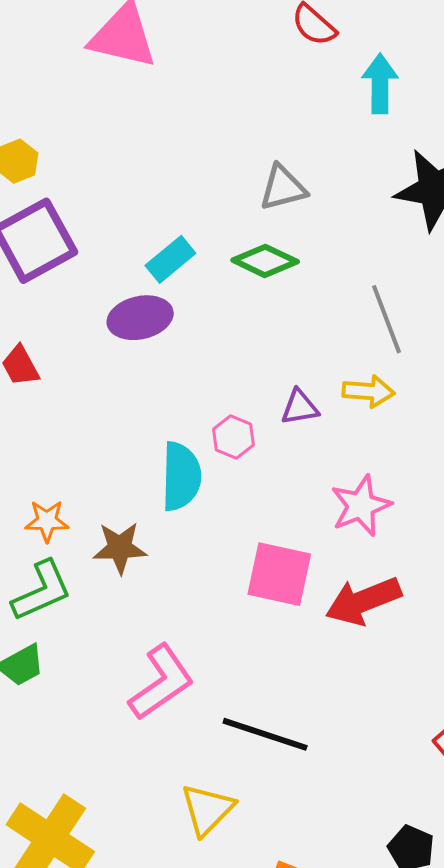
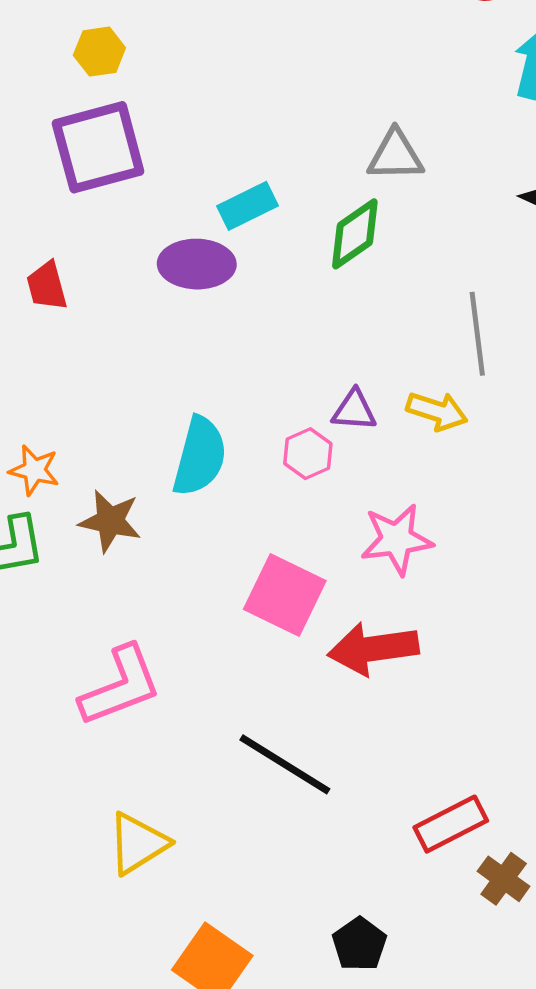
green diamond: (265, 261) -> (355, 234), turned -74
pink hexagon: (233, 437) -> (308, 454), moved
black line: (265, 734) -> (285, 764), moved

